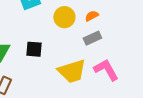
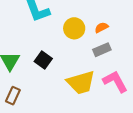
black square: (34, 49) -> (43, 60), turned 30

